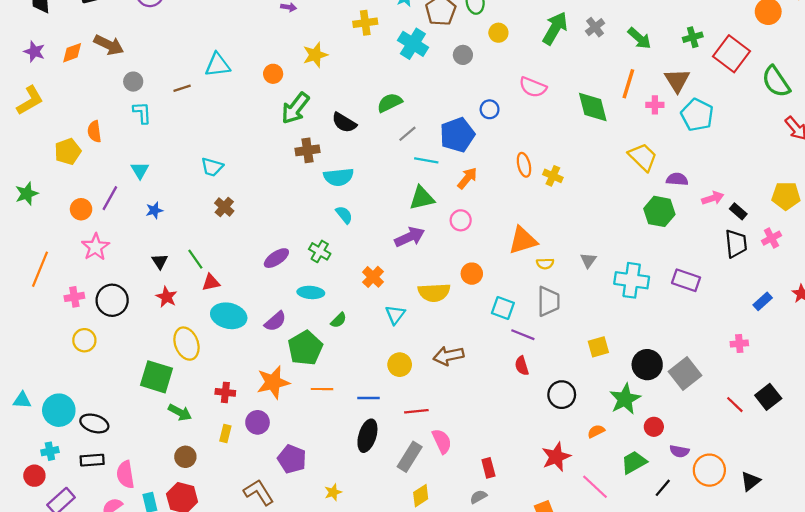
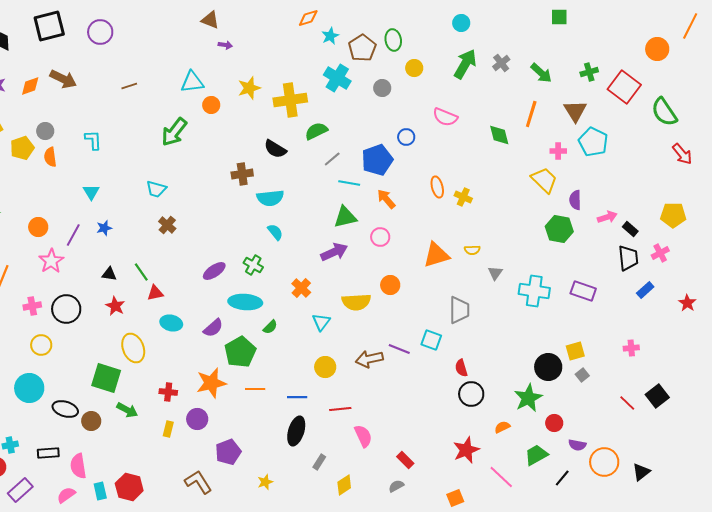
yellow cross: (365, 23) -> (290, 100), moved, size x1.5
cyan triangle: (218, 65) -> (192, 82), moved
gray circle: (133, 82) -> (45, 131), moved
brown line: (182, 88) -> (129, 86), moved
pink cross: (655, 105) -> (558, 151), moved
green diamond: (593, 107) -> (499, 135), size x0.7
green arrow: (295, 108) -> (174, 132), moved
yellow pentagon: (68, 151) -> (22, 148), moved
orange arrow: (467, 178) -> (386, 199), turned -80
purple semicircle: (677, 179) -> (575, 200), turned -96
purple line: (110, 198) -> (73, 235), moved
black triangle: (160, 261) -> (109, 274), turned -49
yellow semicircle: (545, 264) -> (472, 250), moved
cyan ellipse: (311, 292) -> (245, 302), size x1.4
blue rectangle: (763, 301) -> (645, 290), moved
cyan square: (503, 308) -> (431, 340), moved
cyan ellipse: (229, 316) -> (171, 323), size x0.7
purple line: (523, 335) -> (399, 349), moved
yellow square: (598, 347) -> (575, 351), moved
red semicircle: (522, 366) -> (461, 368), moved
gray square: (685, 374) -> (582, 375), size x0.5
cyan circle: (59, 410) -> (29, 388), moved
black ellipse: (94, 423) -> (65, 409), moved
brown circle: (185, 457) -> (91, 421), moved
gray rectangle: (410, 457) -> (319, 462), moved, size x0.6
purple pentagon: (292, 459) -> (228, 452), turned 30
red rectangle: (488, 468) -> (405, 460), turned -30

